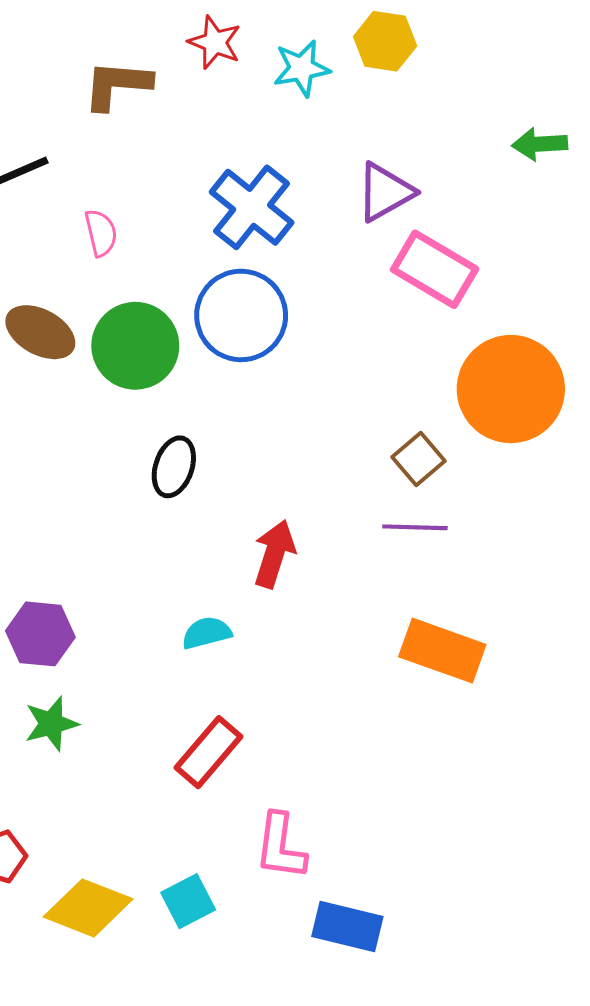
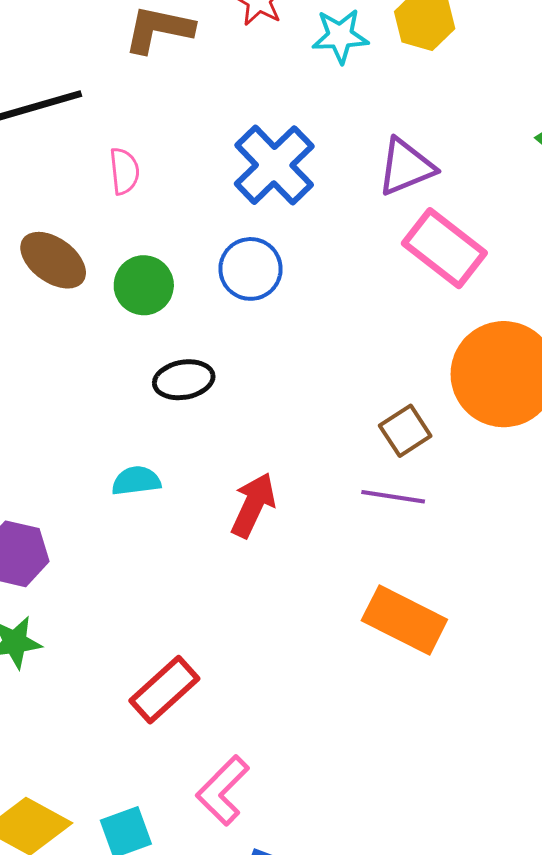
blue circle: (241, 315) -> (250, 269), size x0.7
green circle: (135, 346) -> (144, 285), size x0.7
black ellipse: (174, 467) -> (184, 380), moved, turned 54
cyan semicircle: (207, 633) -> (136, 481), moved
pink L-shape: (281, 846) -> (223, 790), turned 30

